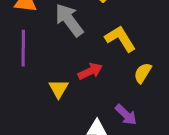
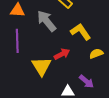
yellow semicircle: (143, 73) -> (96, 54), turned 40
yellow triangle: (59, 89) -> (42, 66), size x1.5

